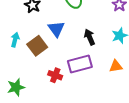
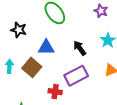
blue triangle: (56, 29) -> (46, 47), turned -42

